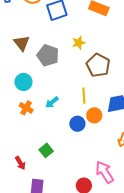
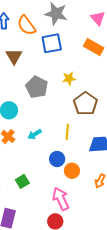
brown triangle: (22, 43) -> (14, 56), moved
orange circle: (94, 115) -> (72, 171), moved
pink arrow: (105, 172) -> (61, 199), moved

